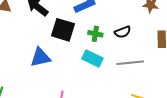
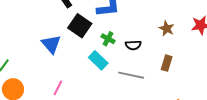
blue triangle: (40, 57) -> (51, 44), turned 45

